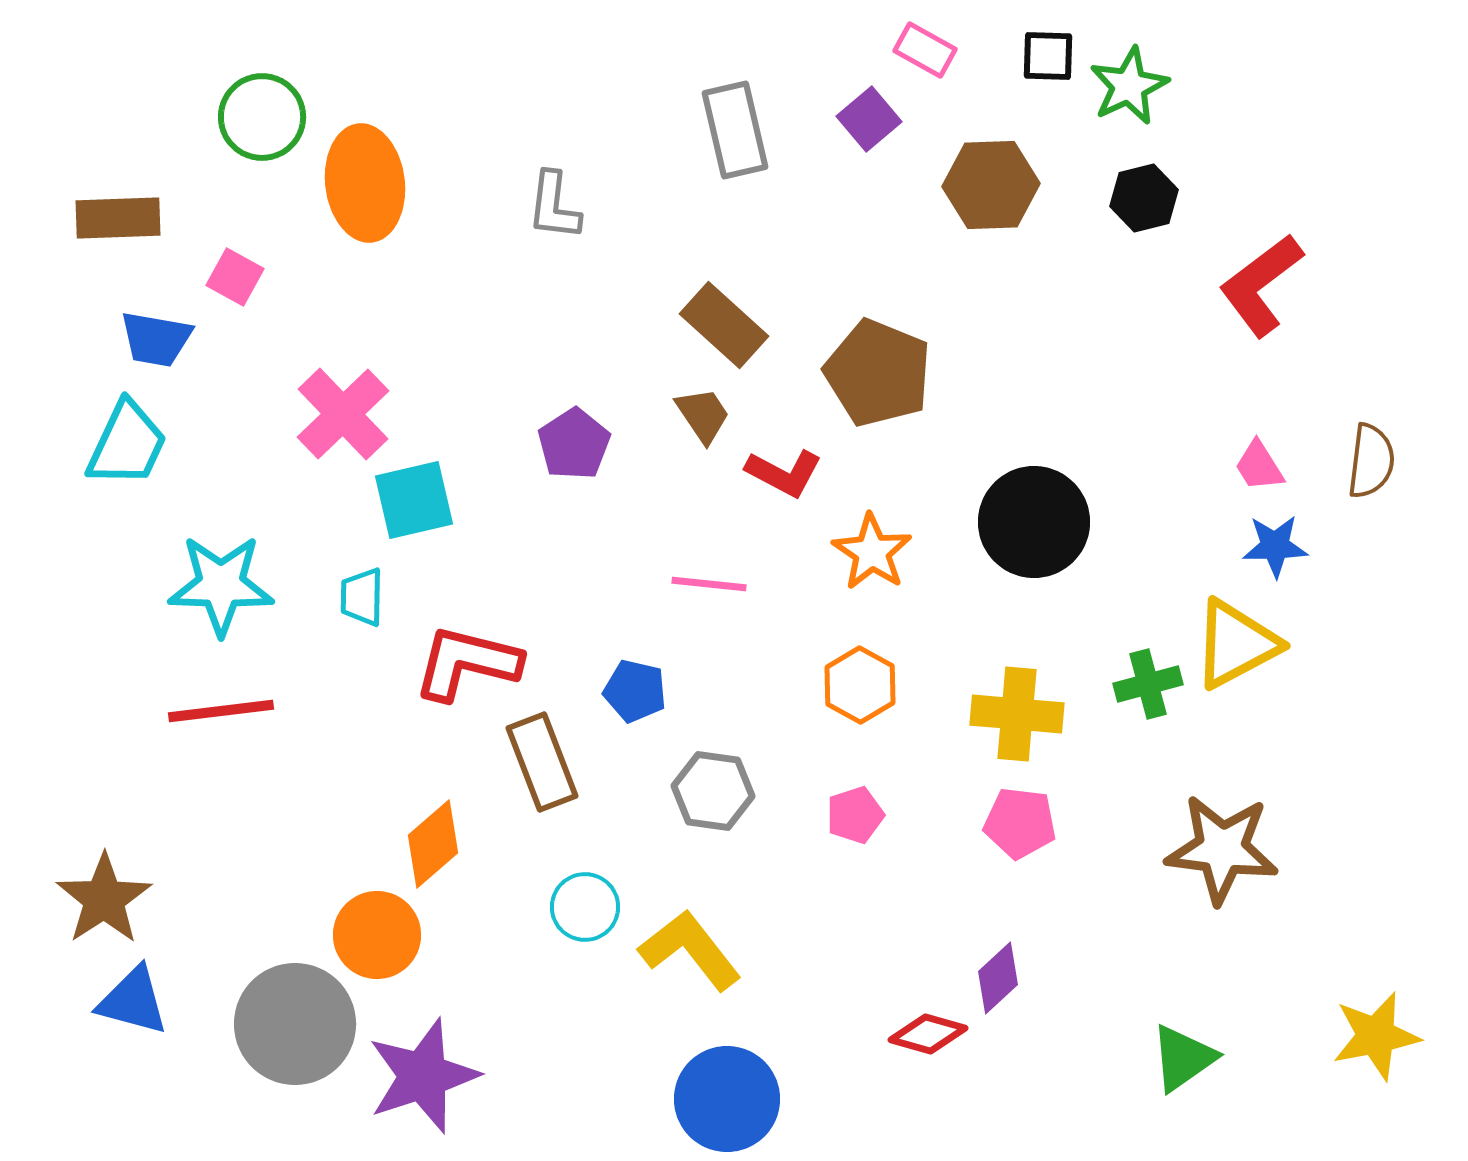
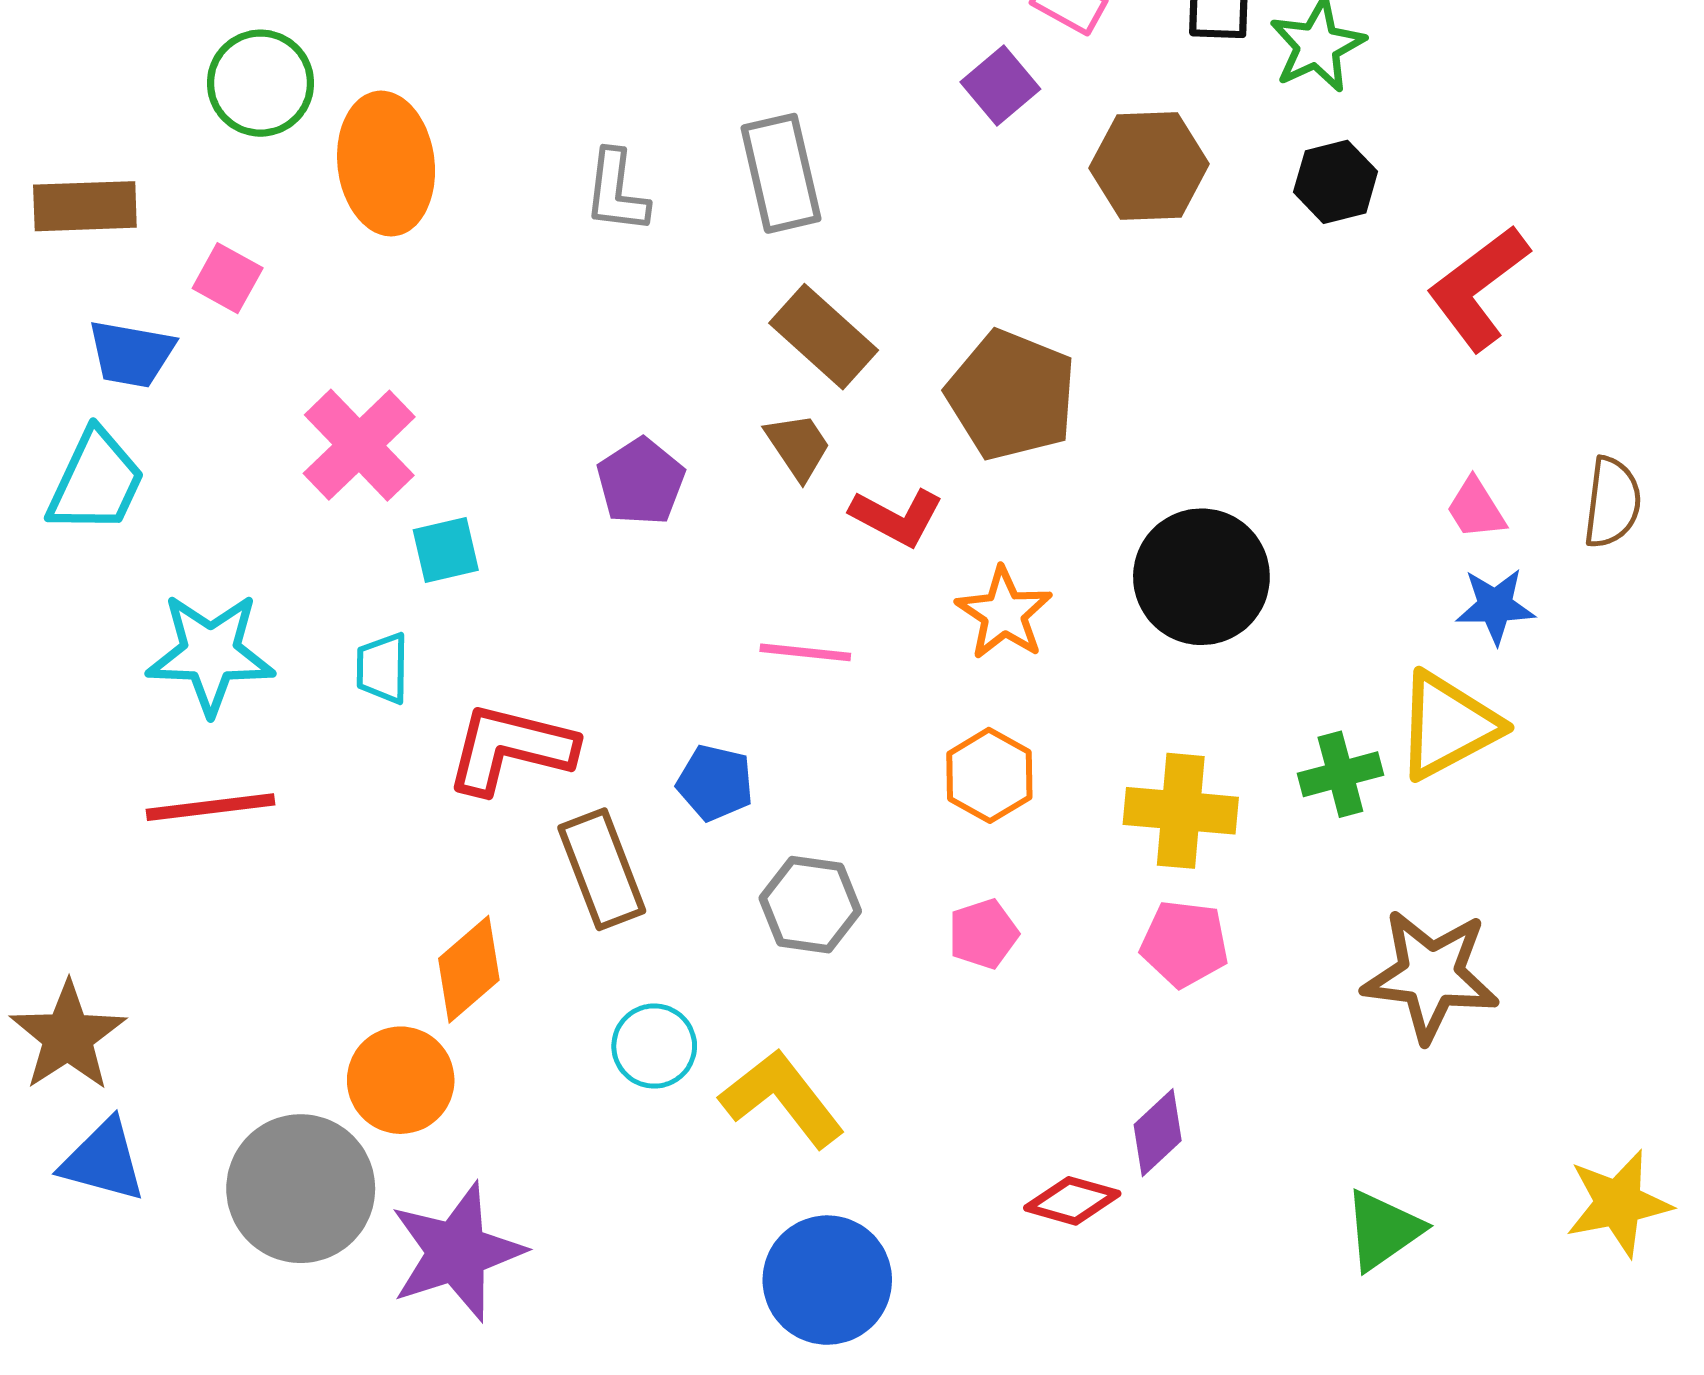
gray rectangle: (735, 130) -> (781, 173), moved
cyan square: (414, 500) -> (446, 550), size x0.7

